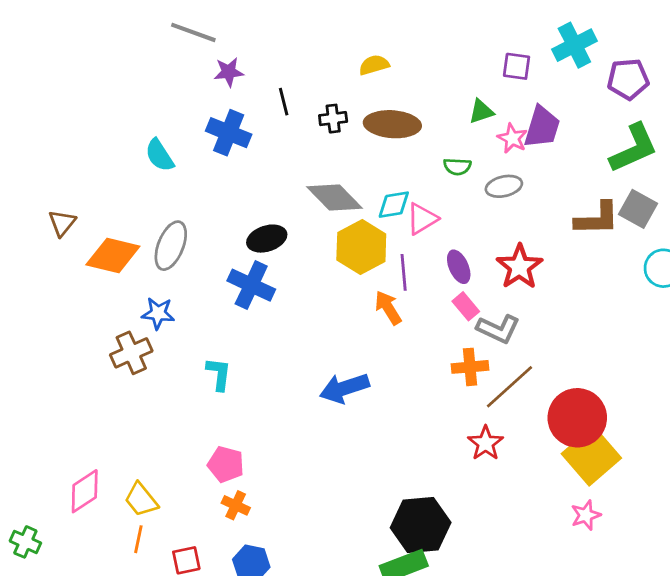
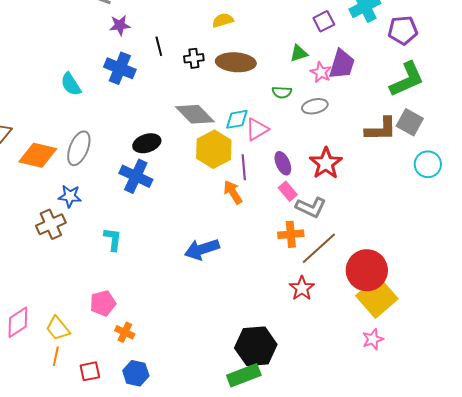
purple square: (517, 66) -> (324, 21), turned -35
pink pentagon: (226, 464) -> (103, 303), moved, turned -30

